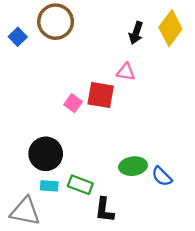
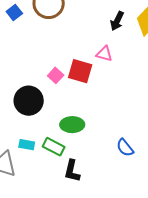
black circle: (46, 154) -> (29, 101), moved
green ellipse: (133, 166) -> (72, 125), moved

